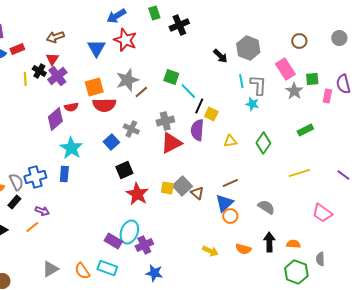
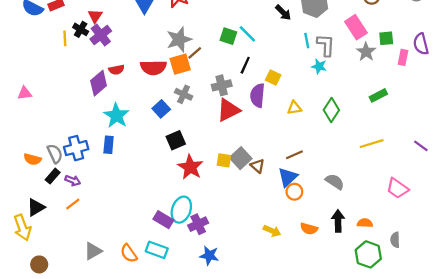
orange square: (94, 87) -> (180, 64), moved
cyan line: (188, 91) -> (247, 34), moved
black line: (199, 106) -> (245, 65), moved
purple arrow: (42, 211) -> (73, 181), moved

